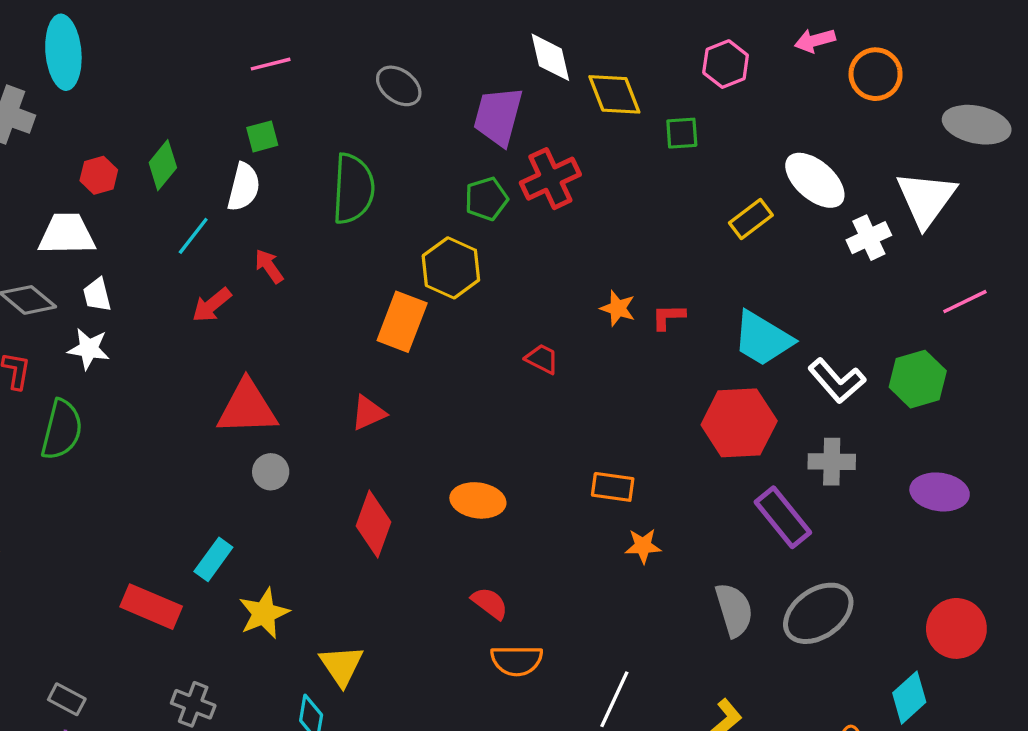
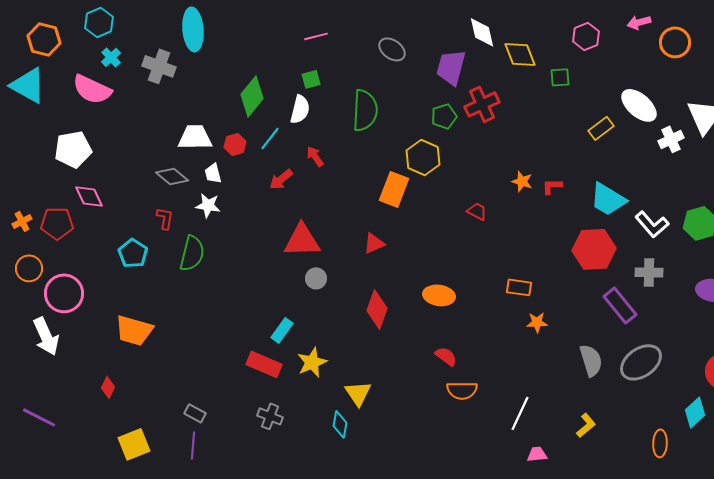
green diamond: (163, 165) -> (252, 96), size x1.4
red hexagon: (99, 175) -> (235, 144), moved
red rectangle: (151, 607) -> (264, 364), moved

